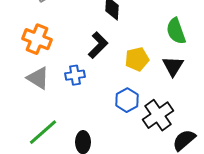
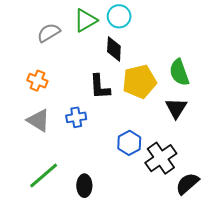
orange cross: (37, 39) -> (37, 81), size x0.7
black L-shape: (98, 45) -> (100, 87), turned 132
yellow pentagon: (137, 59) -> (139, 82), moved, size x1.4

